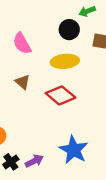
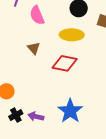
red diamond: (61, 95) -> (65, 63), turned -35
purple arrow: (34, 161) -> (36, 116), turned -147

